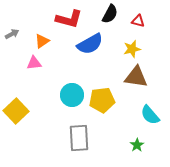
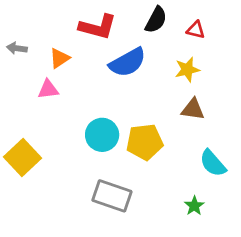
gray arrow: (12, 34) -> (17, 48), turned -144
brown triangle: (136, 77) -> (193, 109), size x0.7
gray rectangle: (79, 138) -> (112, 196), turned -68

